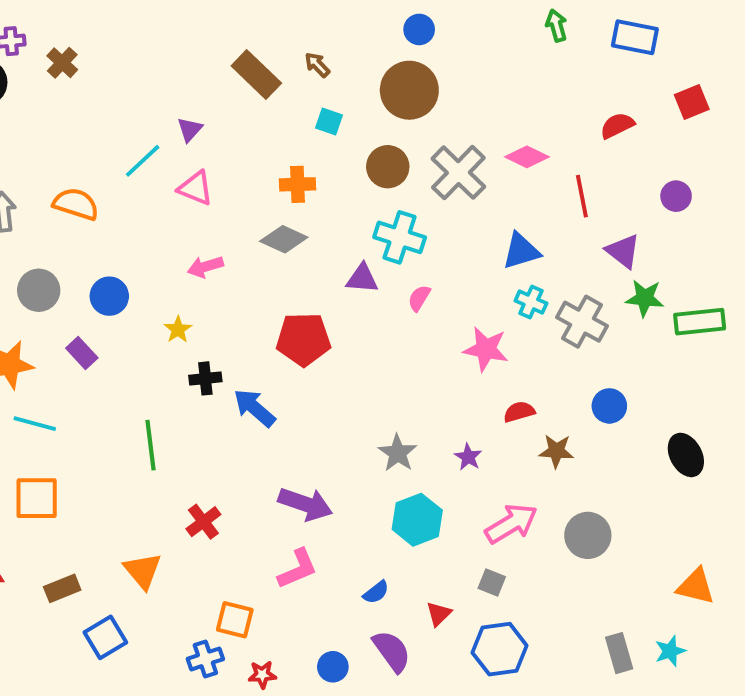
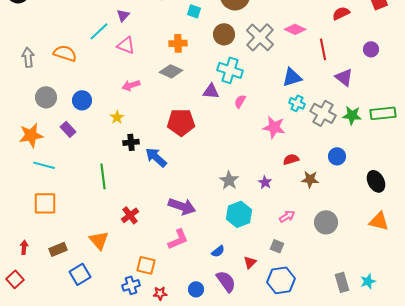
green star: (645, 298) -> (352, 115), moved
pink arrow: (511, 524) -> (287, 216), size x0.6
orange triangle: (696, 586) -> (379, 221), moved

